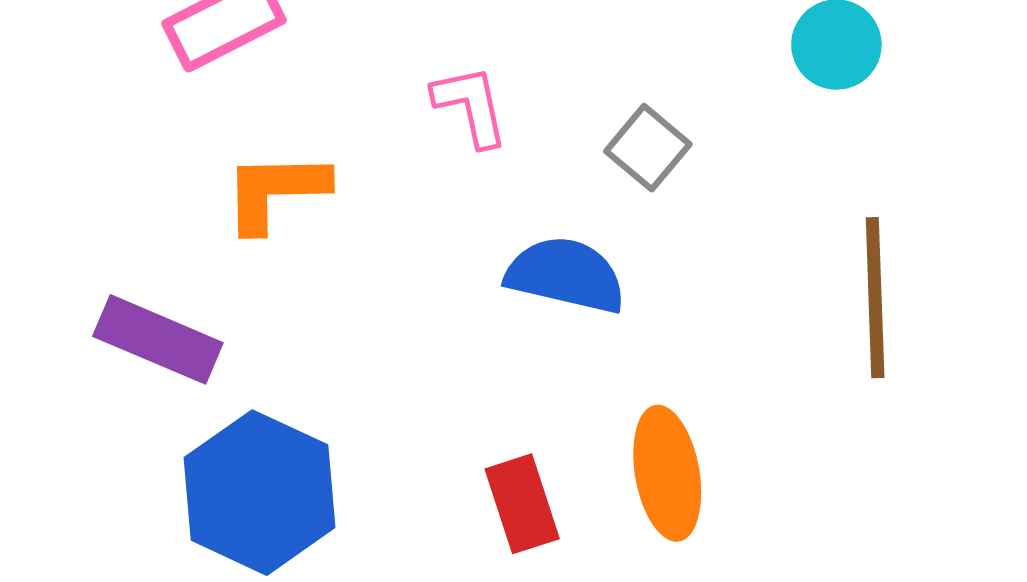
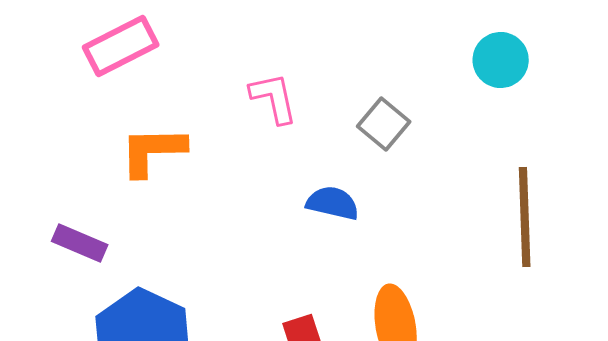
blue semicircle: (566, 275) -> (333, 203), size x0.7
purple rectangle: (158, 339) -> (80, 243), size x0.7

